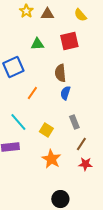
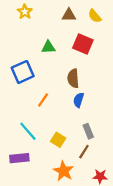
yellow star: (26, 11) -> (25, 12), moved
brown triangle: (47, 14) -> (69, 15), moved
red square: (69, 41) -> (83, 44), turned 36
brown line: (81, 144) -> (84, 152), moved

